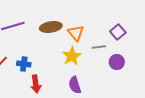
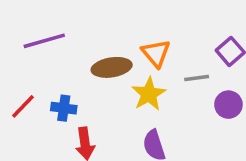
brown ellipse: (51, 27) -> (112, 67), moved

